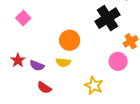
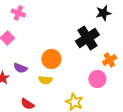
purple semicircle: (37, 66) -> (20, 68), moved

